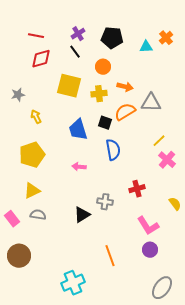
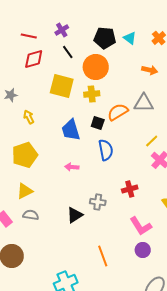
purple cross: (78, 34) -> (62, 30), moved
cyan triangle: (146, 47) -> (130, 38), moved, turned 40
orange circle: (103, 67) -> (96, 67), size x1.6
orange arrow: (125, 87) -> (150, 70), moved

